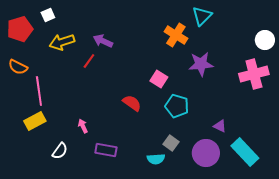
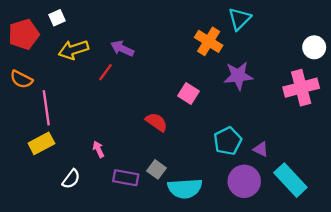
cyan pentagon: (177, 106) -> (228, 141), moved, turned 30
gray square: (171, 143) -> (157, 169), moved
cyan semicircle: (156, 159) -> (185, 188), size x1.6

